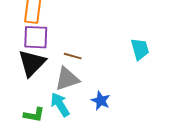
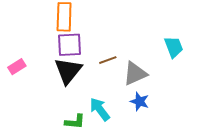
brown line: (73, 56) -> (108, 60), turned -30
gray triangle: (67, 79) -> (135, 74), moved

